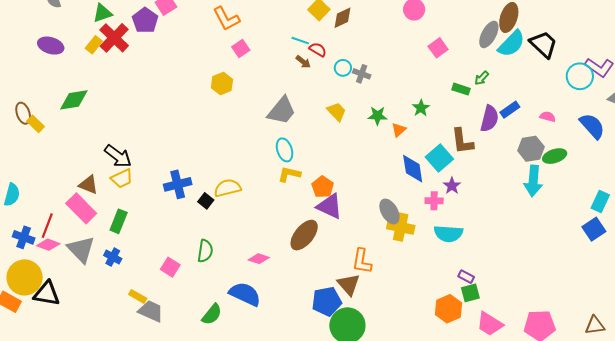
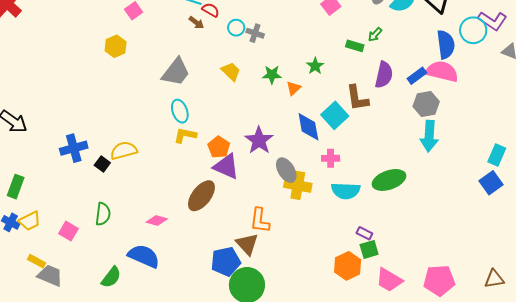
blue rectangle: (510, 110) -> (417, 76), moved
pink semicircle: (548, 117) -> (442, 71), size x2.0
blue semicircle: (592, 126) -> (446, 45), moved, turned 36
green ellipse: (555, 156) -> (389, 180), moved, size x1.4
yellow trapezoid: (122, 178) -> (30, 221), moved
purple star: (452, 186) -> (259, 140), moved, size x1.6

